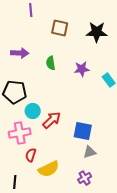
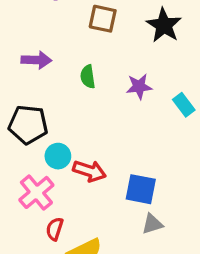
black star: (97, 32) -> (164, 25), turned 30
red arrow: (52, 120) -> (89, 171), turned 60
pink cross: (20, 133) -> (36, 192), turned -30

